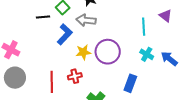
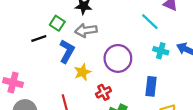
cyan line: (144, 27) -> (150, 22), turned -30
yellow star: (83, 52) -> (82, 72), moved
red cross: (75, 76) -> (103, 92), moved

